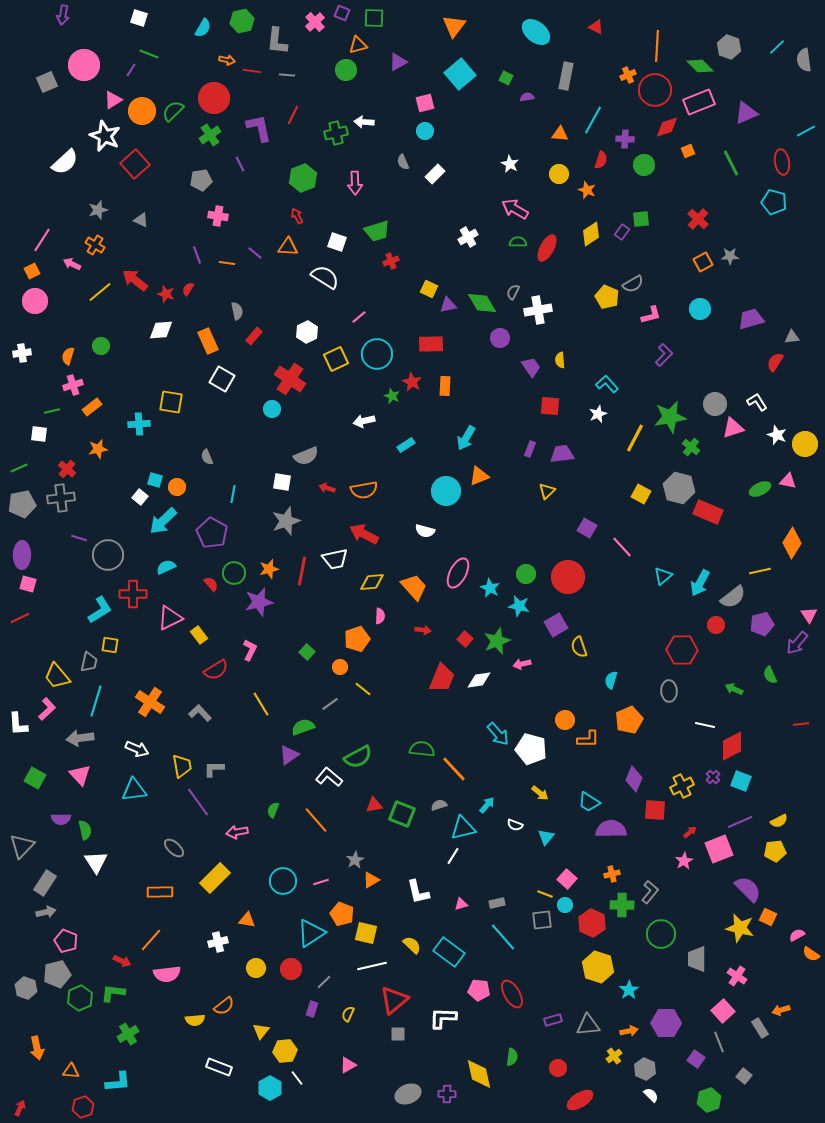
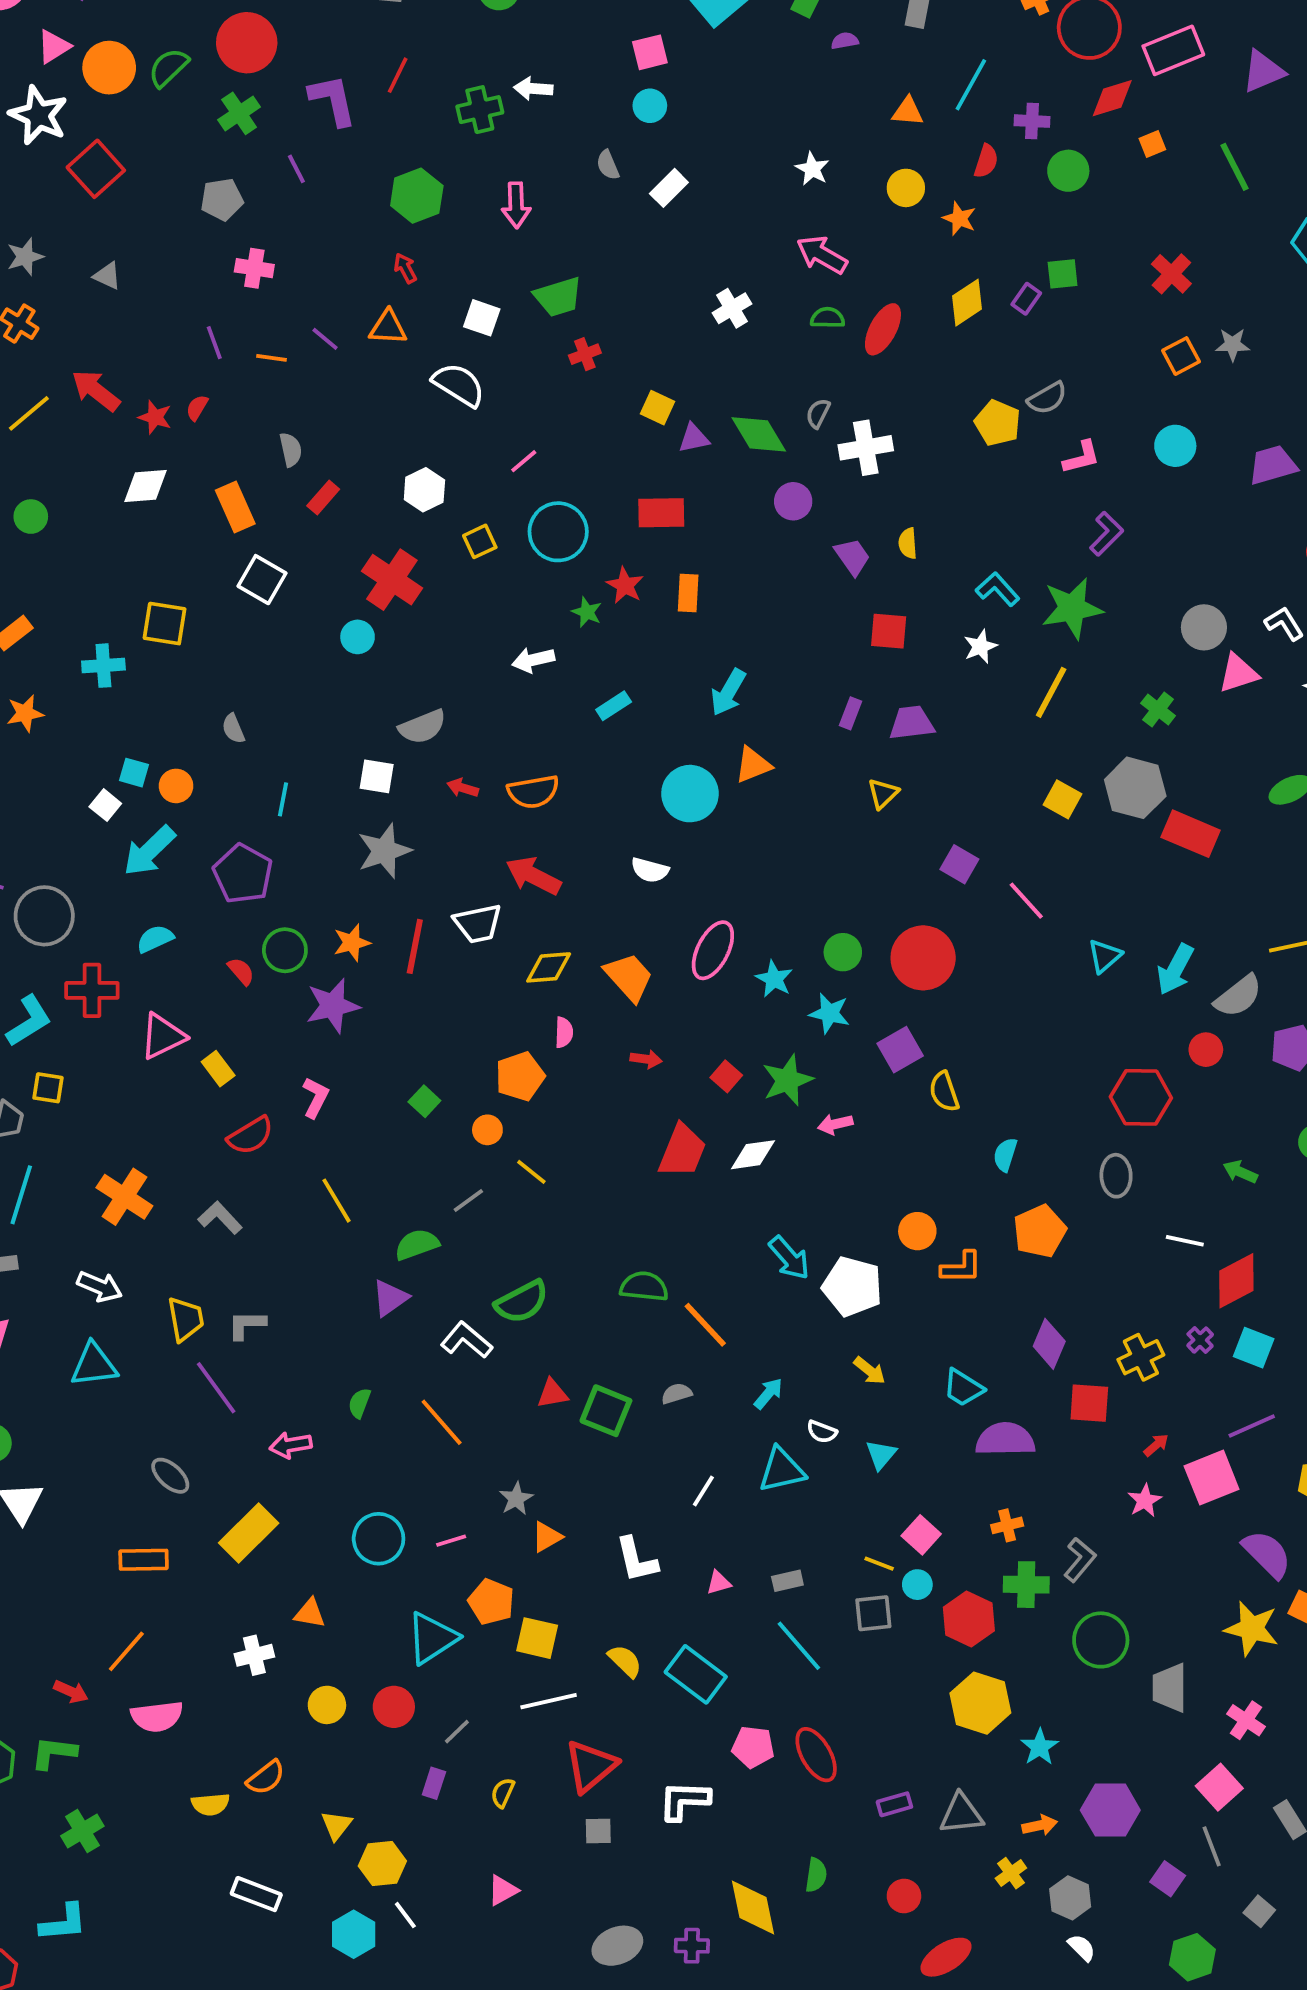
yellow square: (336, 359) -> (480, 541), size x0.7
green star: (670, 417) -> (1072, 608), moved
cyan triangle: (463, 828) -> (782, 1470), moved

